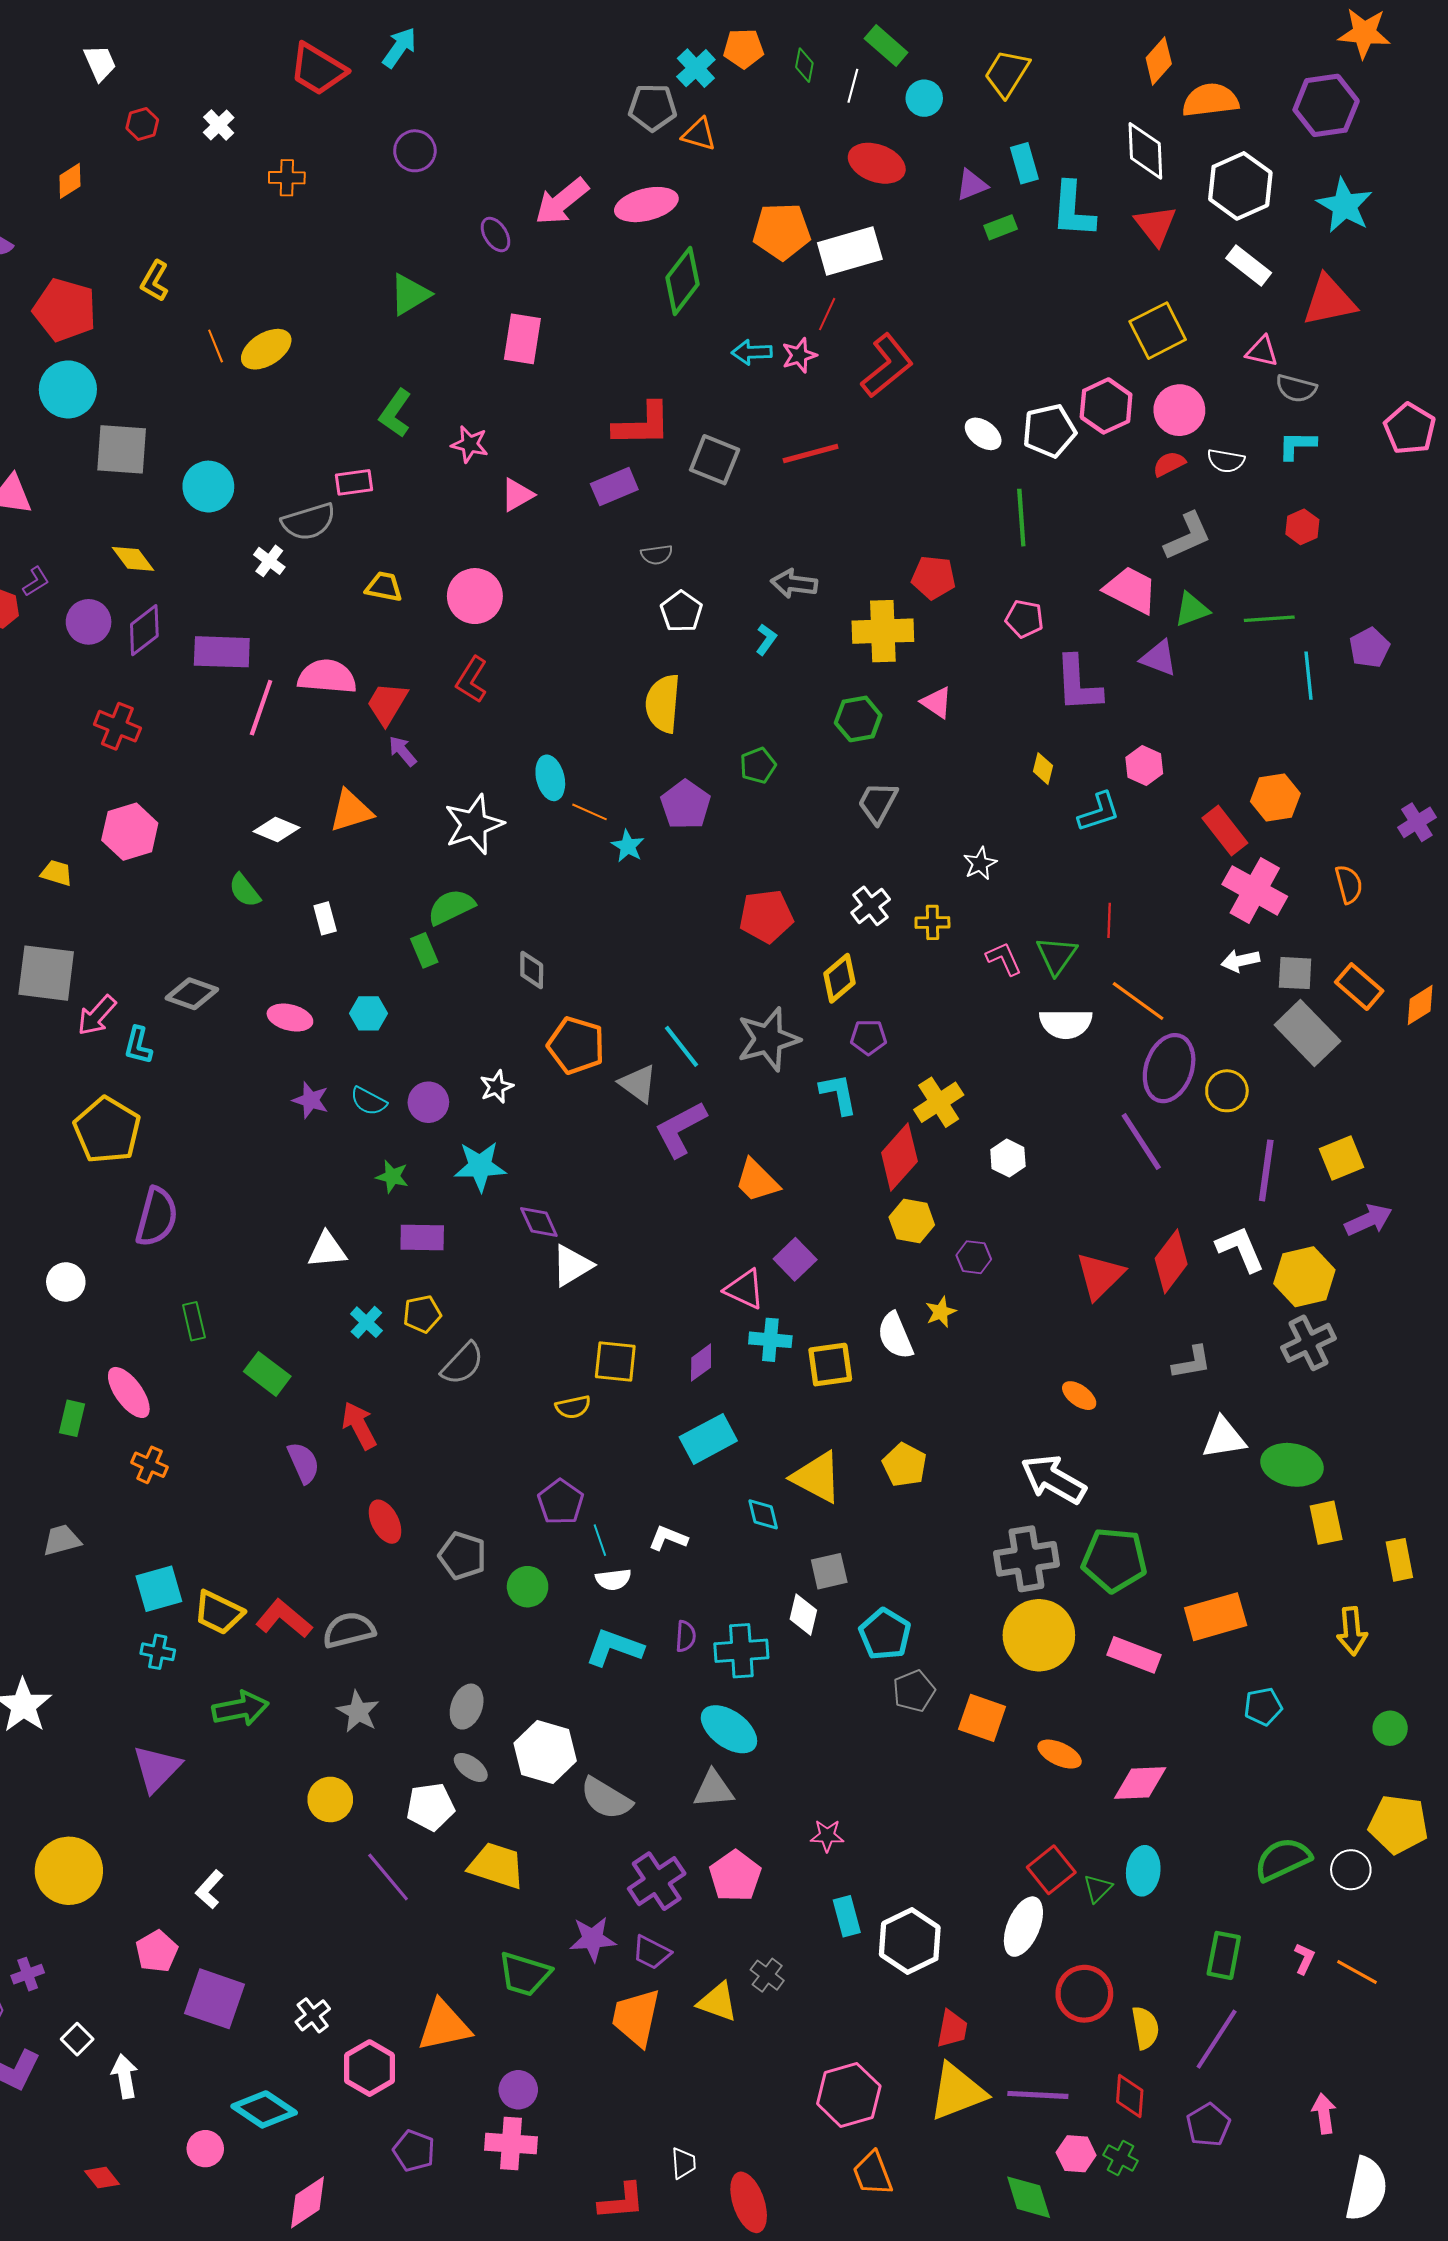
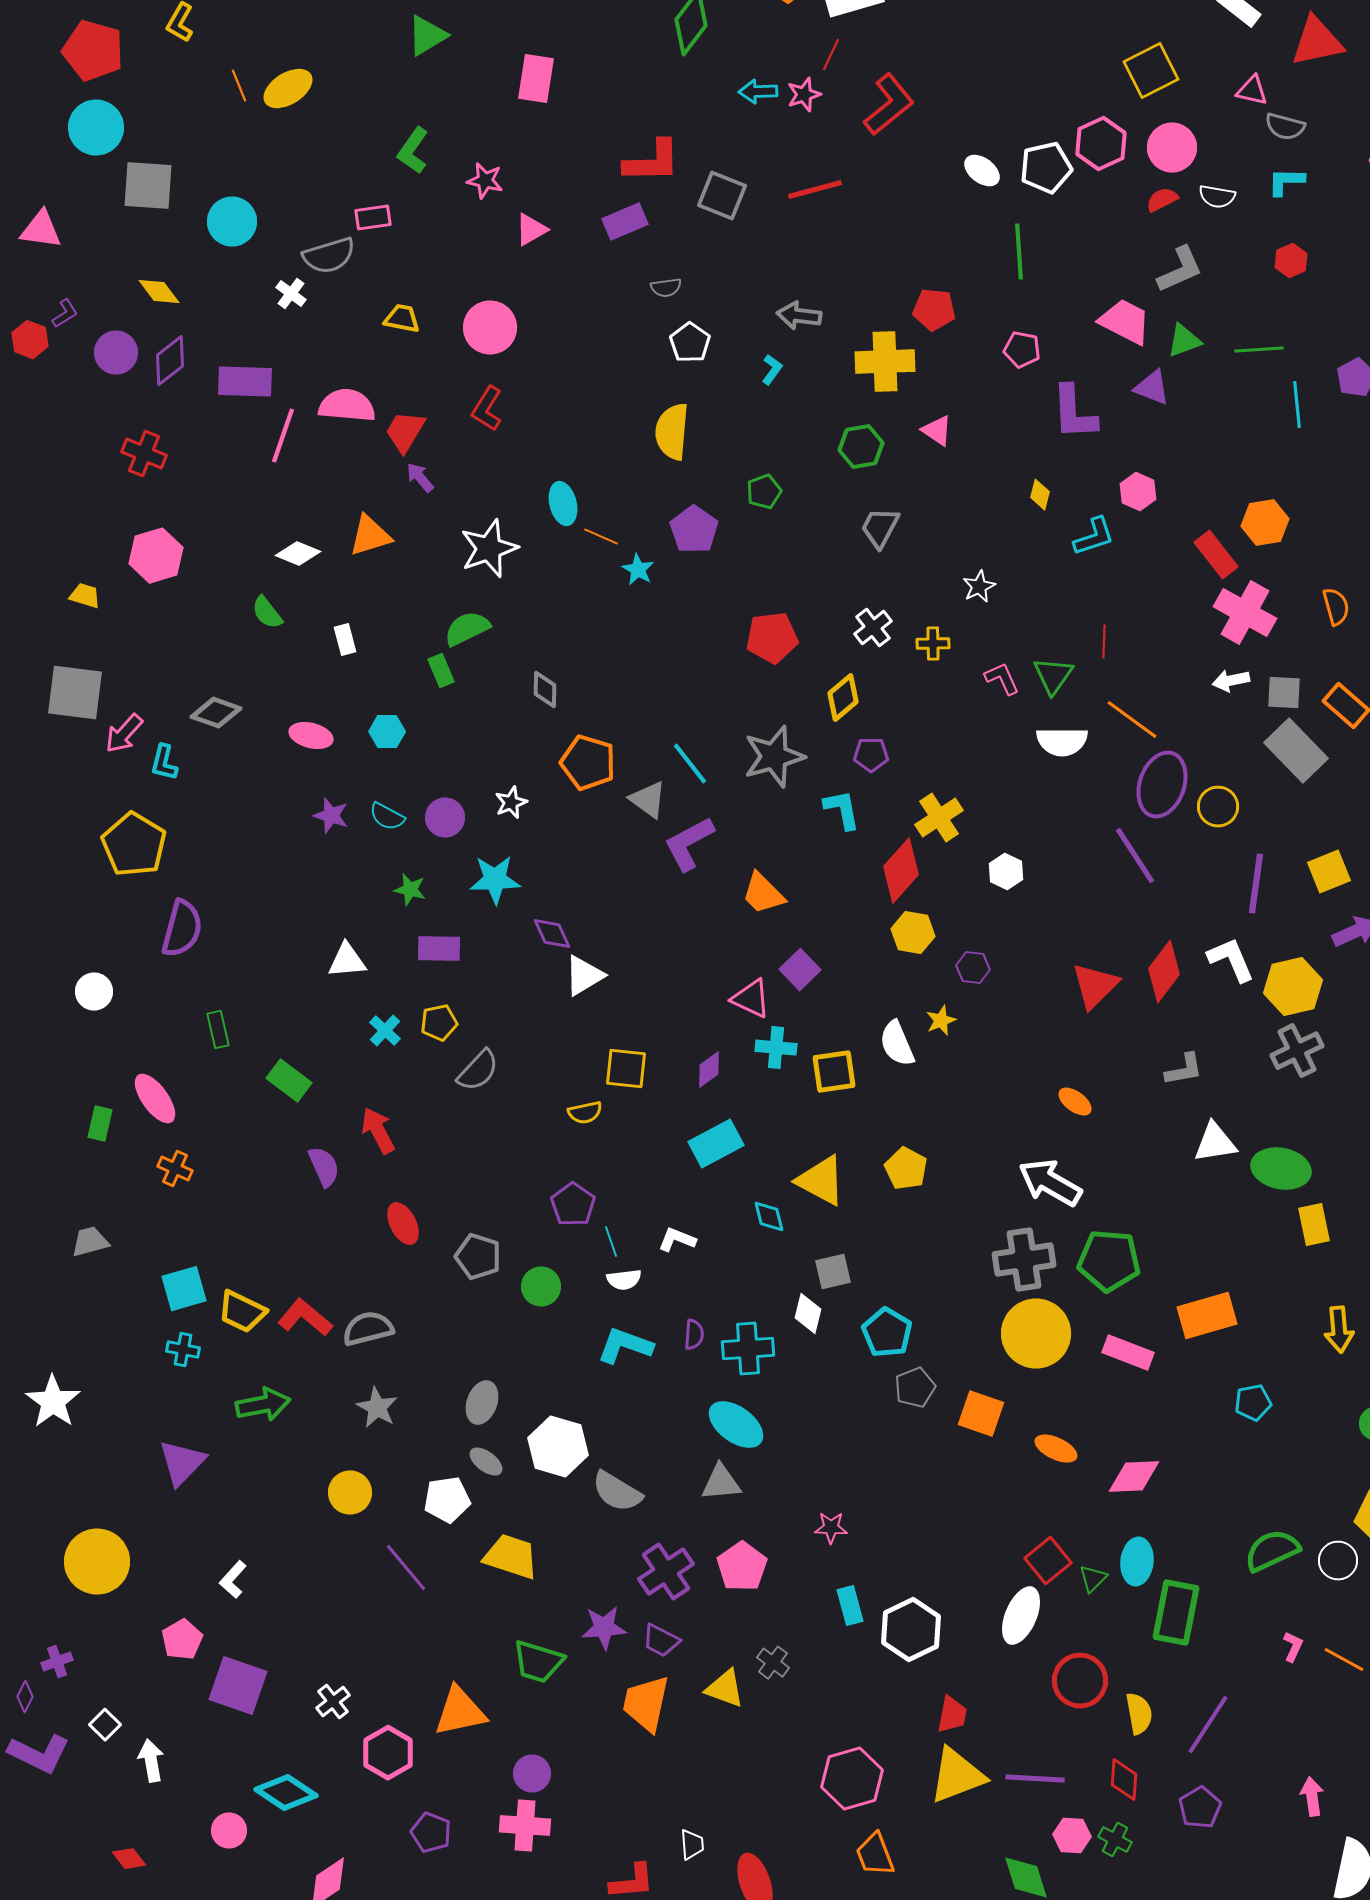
green rectangle: (1224, 1955) -> (1176, 1613), moved, size x1.4

